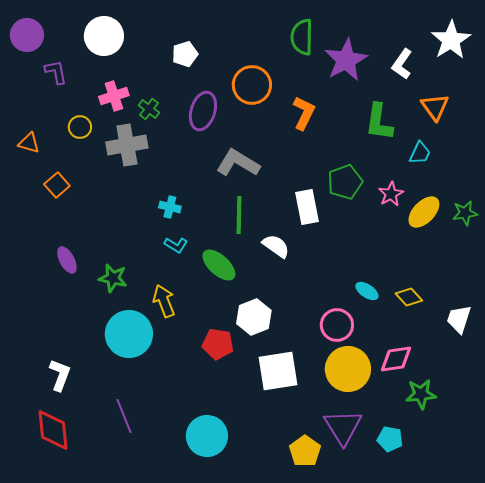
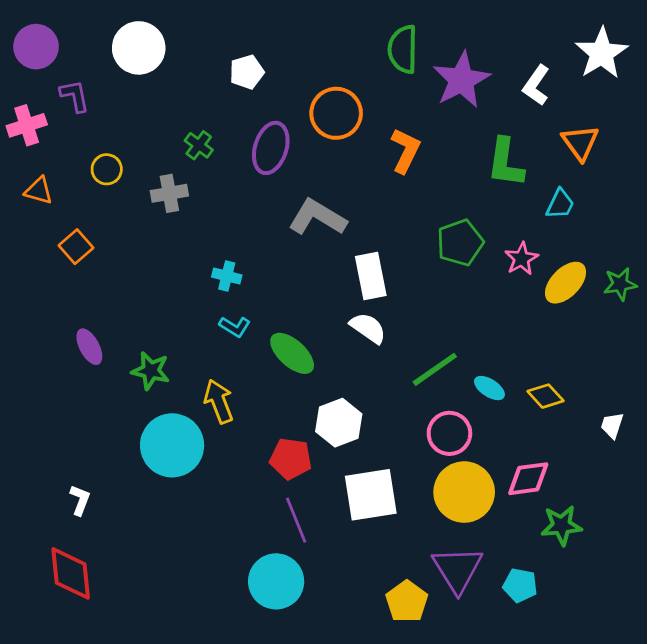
pink cross: (114, 96) -> (27, 125), moved
gray cross: (127, 145) -> (169, 193), size x0.7
white rectangle: (307, 207) -> (371, 276), moved
green line: (239, 215) -> (435, 369), moved, turned 54
white trapezoid: (459, 319) -> (612, 425), size x0.7
white L-shape: (60, 375) -> (80, 500), size x0.7
purple line: (124, 416) -> (296, 520), moved

